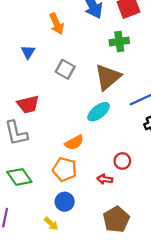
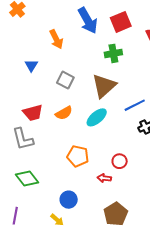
orange semicircle: (74, 143) -> (64, 113), moved
orange pentagon: (65, 169) -> (78, 156), moved

